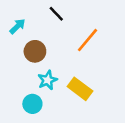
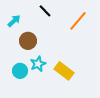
orange line: (88, 40) -> (78, 21), moved
cyan circle: (32, 104) -> (20, 71), moved

